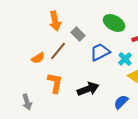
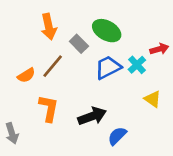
green ellipse: (114, 23) -> (107, 31), moved
cyan cross: (125, 59) -> (137, 65), moved
blue semicircle: (121, 102) -> (117, 136), moved

